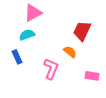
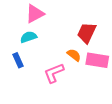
pink L-shape: (51, 69) -> (54, 73), turned -135
pink rectangle: (92, 76) -> (97, 60), moved, size x1.5

